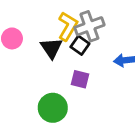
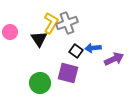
black square: (80, 45) -> (76, 51), moved
purple square: (80, 79) -> (68, 73), moved, size x1.5

